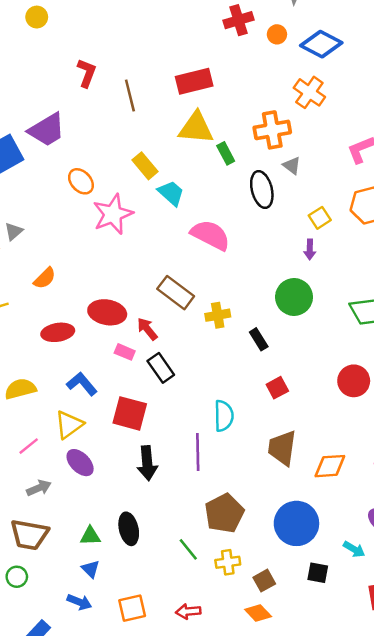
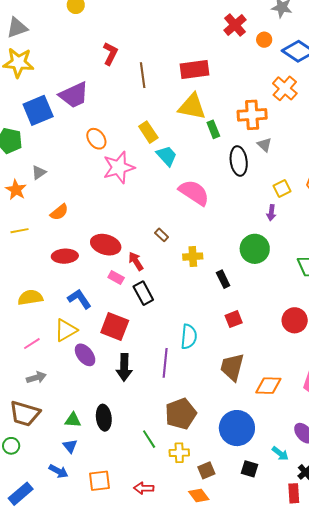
red cross: (238, 20) -> (235, 25), turned -30
brown rectangle: (176, 293) -> (162, 235), size x0.5
purple ellipse: (80, 463) -> (85, 355), moved

